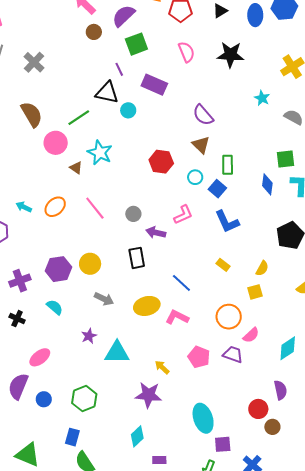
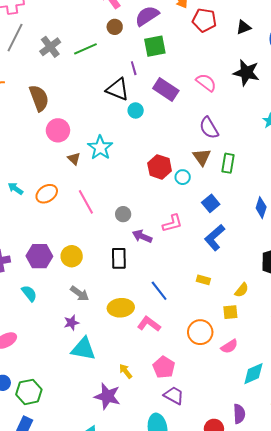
pink semicircle: (186, 52) -> (206, 83), moved, turned -40
green line: (79, 118) -> (85, 49), moved
green rectangle: (228, 165) -> (228, 163), moved
cyan circle: (195, 177) -> (183, 177), moved
blue L-shape: (227, 222) -> (215, 238), turned 64
yellow rectangle: (223, 265) -> (203, 280), turned -32
pink semicircle: (251, 335) -> (229, 346), moved
purple star: (89, 336) -> (71, 323), moved
purple trapezoid: (233, 354) -> (174, 395), moved
green hexagon: (84, 399) -> (29, 392), moved

